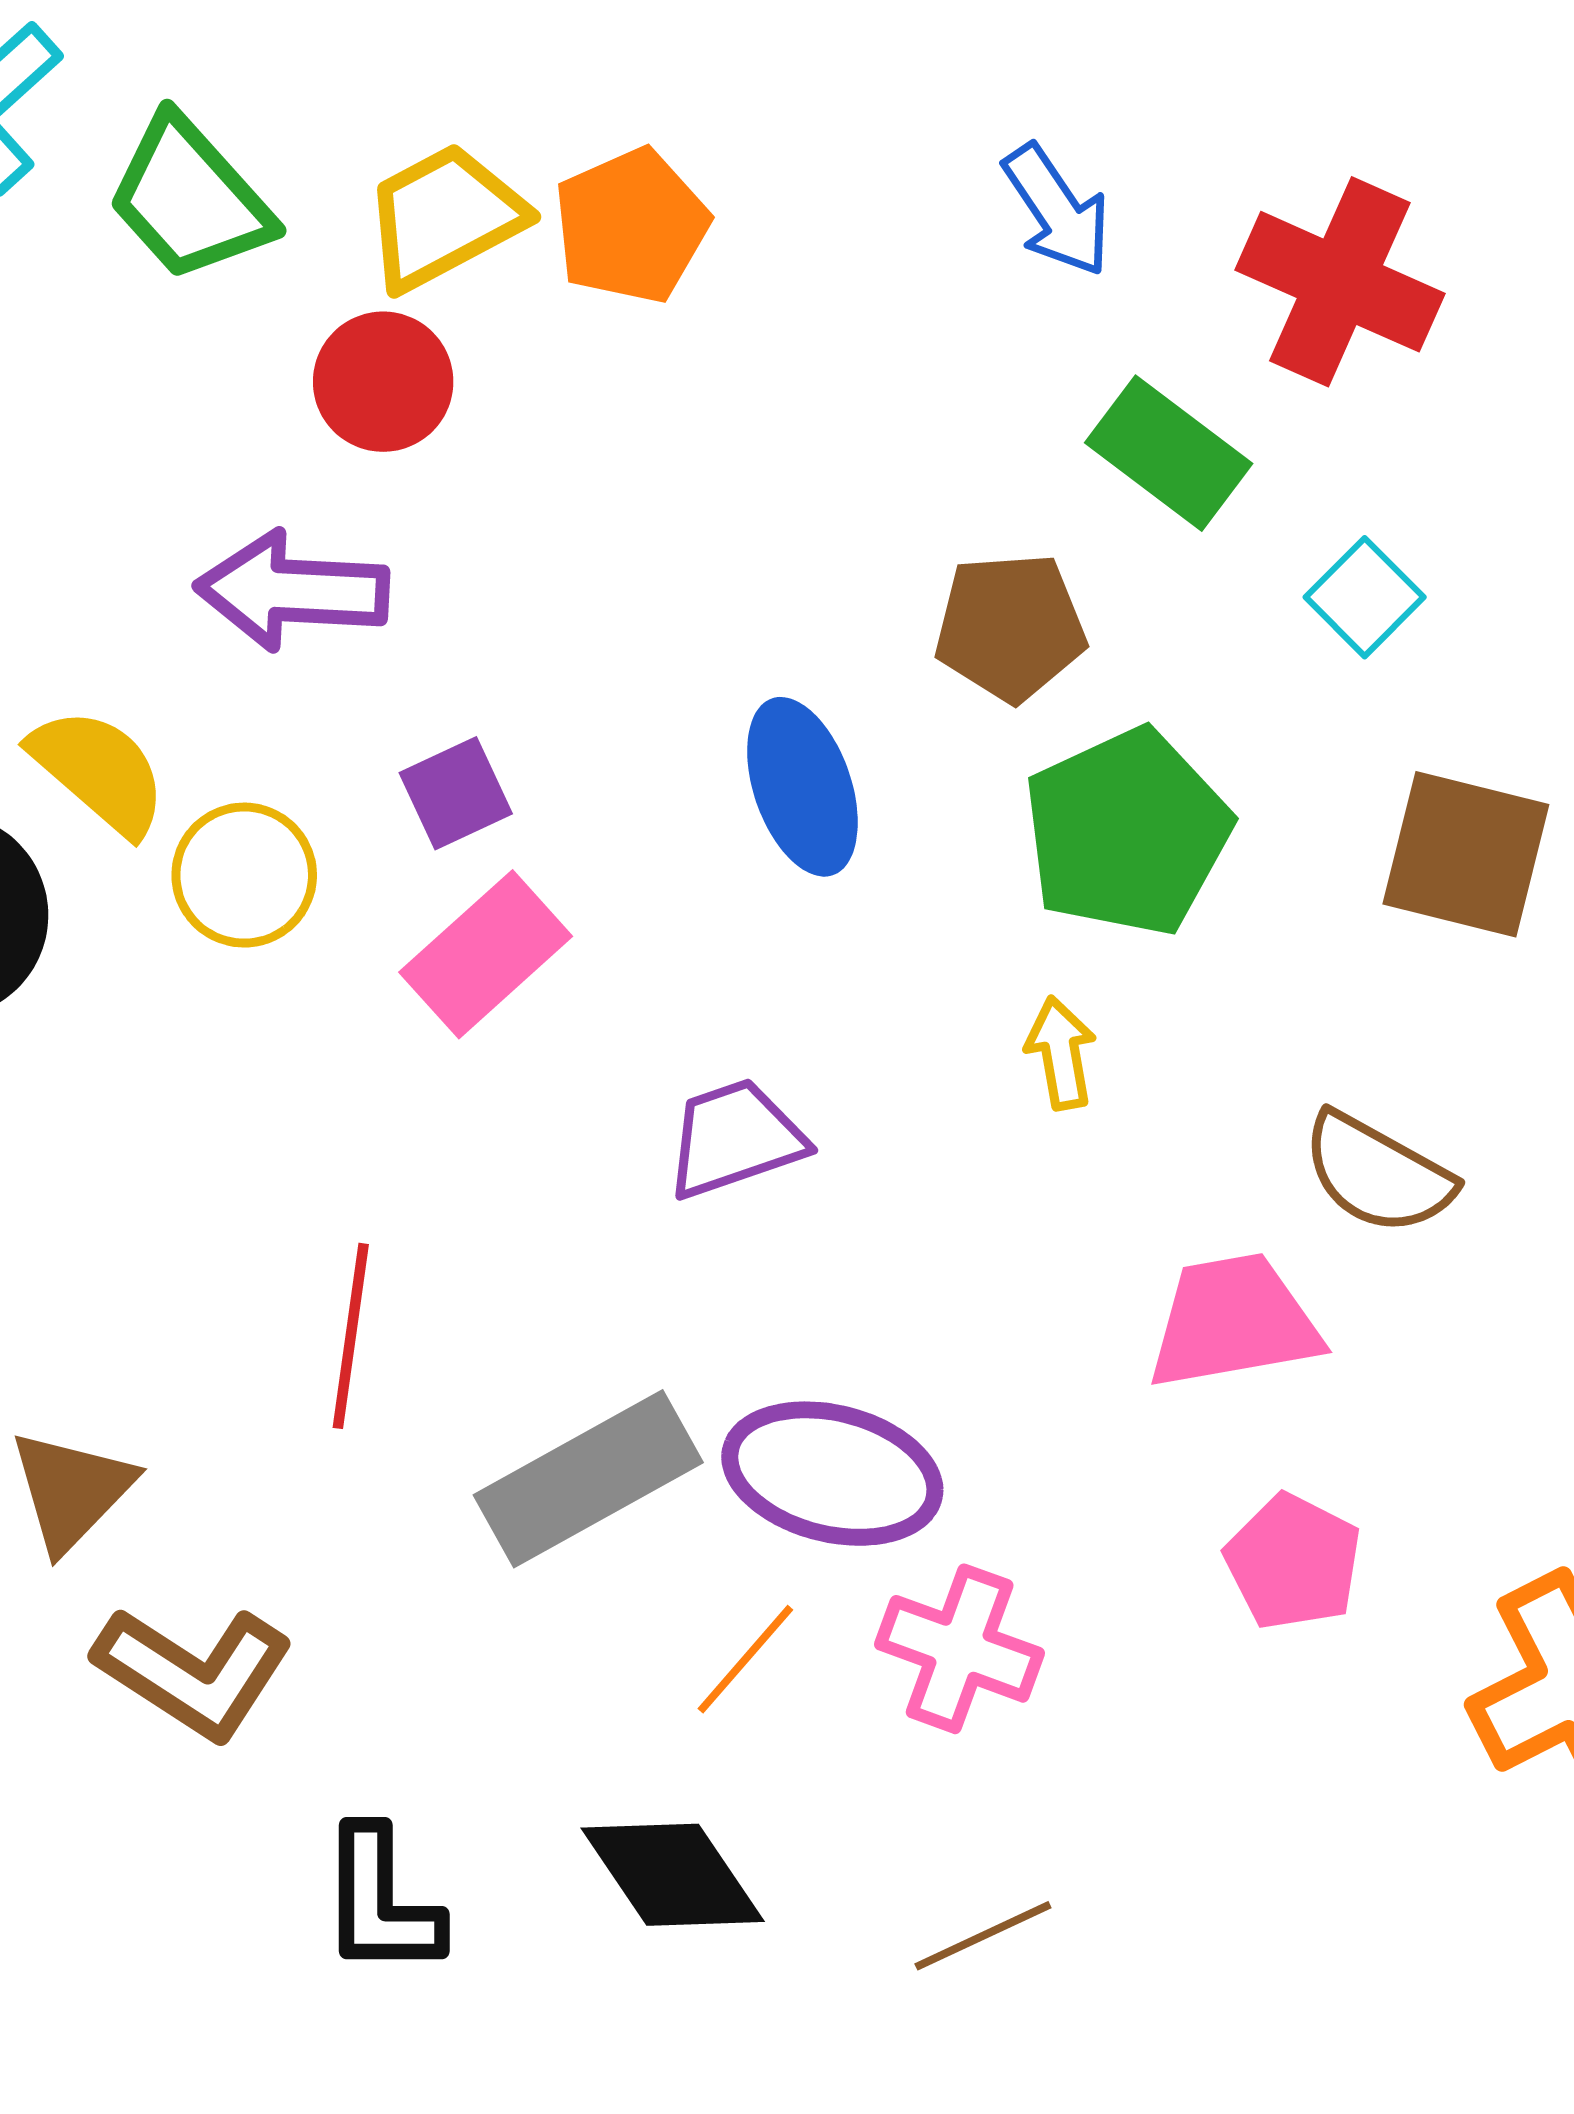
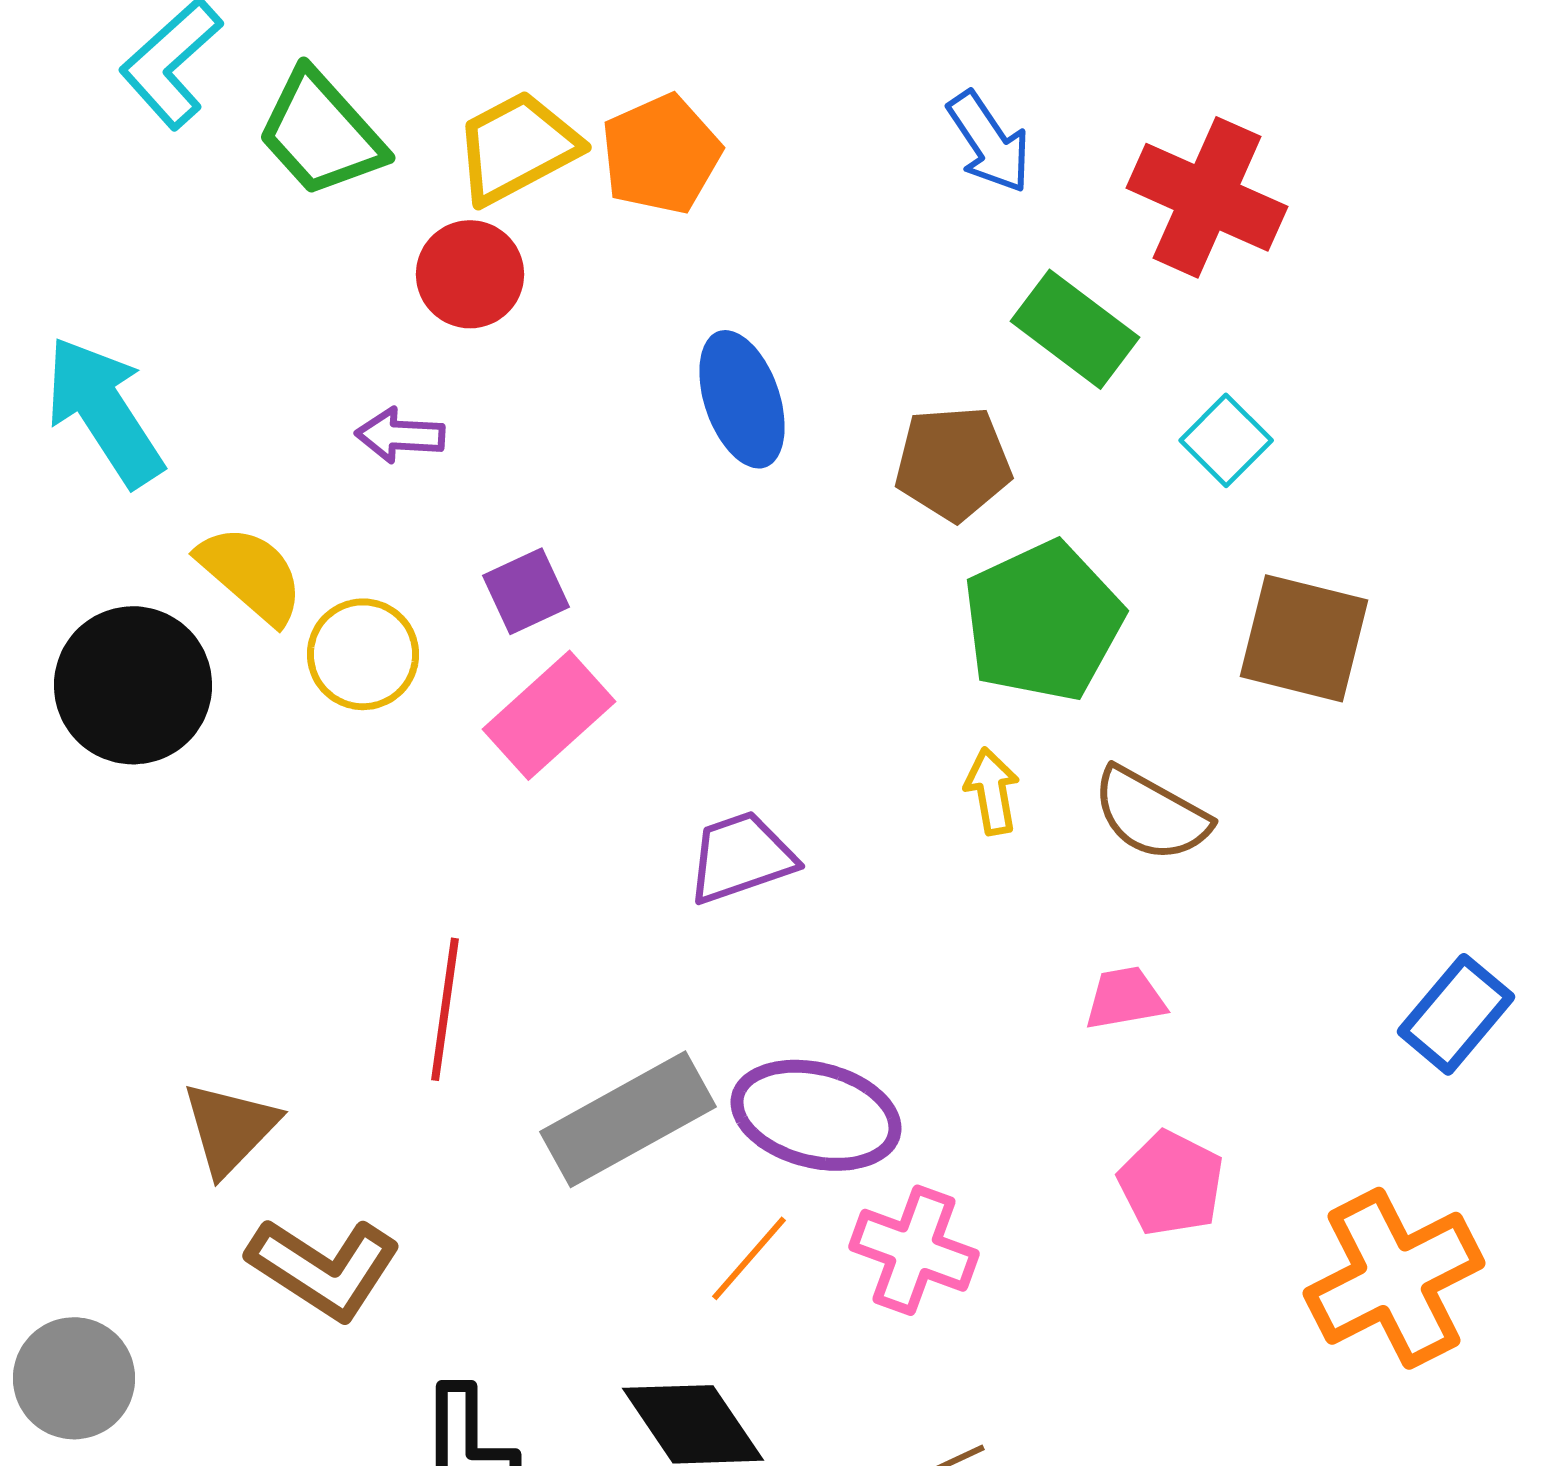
purple arrow: (292, 591) -> (400, 435), size x0.6
blue ellipse: (802, 787) -> (742, 399), moved
brown semicircle: (1378, 1174) -> (1151, 814), moved
pink trapezoid: (1233, 1322) -> (1125, 998), size x0.6

